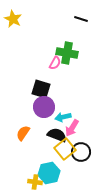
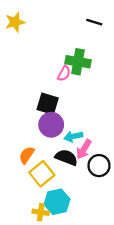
yellow star: (13, 19) -> (15, 22), turned 30
yellow square: (65, 149) -> (42, 174), moved
black circle: (81, 152) -> (99, 166), moved

